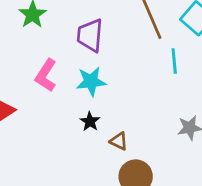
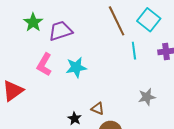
purple trapezoid: (90, 35) -> (60, 31), moved, turned 70
black star: (90, 122) -> (75, 118), moved

